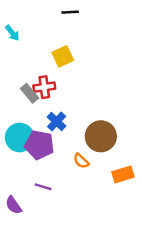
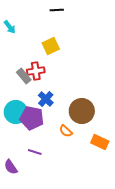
orange rectangle: (123, 174) -> (100, 142), turned 42

